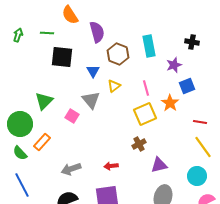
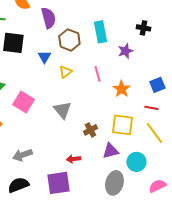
blue square: (187, 86) -> (157, 85), moved
gray triangle: (91, 100) -> (62, 110), moved
yellow square: (145, 114) -> (122, 125), moved, turned 30
pink square: (72, 116) -> (23, 102), size x1.5
red arrow: (111, 166) -> (73, 159), moved
cyan circle: (197, 176) -> (136, 162), moved

